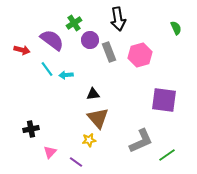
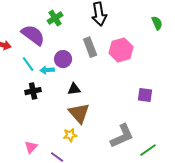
purple circle: (90, 40) -> (63, 59), moved
purple square: (164, 100) -> (145, 95), size x0.6
black cross: (31, 129) -> (33, 91), moved

